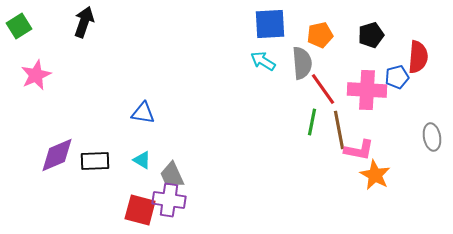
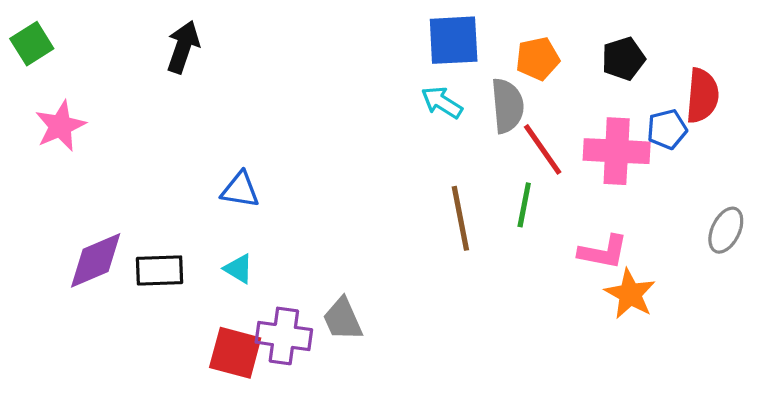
black arrow: (84, 22) -> (183, 47), moved
brown line: (339, 130) -> (460, 218), moved
gray ellipse: (432, 137) -> (726, 230), turned 36
gray trapezoid: (172, 175) -> (343, 319), moved

